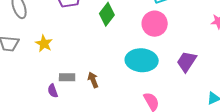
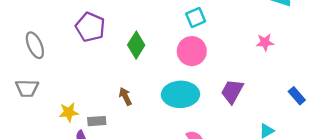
yellow star: (44, 44) -> (69, 112), moved, turned -30
brown arrow: (93, 80) -> (125, 96), moved

